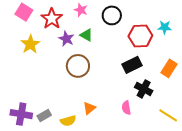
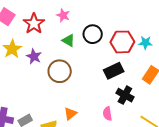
black circle: (112, 15) -> (93, 34), moved
cyan star: (165, 27) -> (145, 43), moved
purple star: (66, 39) -> (34, 57), moved

